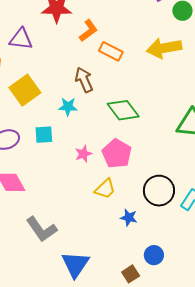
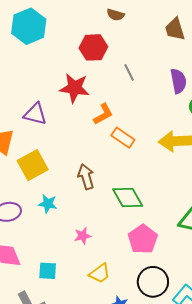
brown arrow: (84, 80) -> (86, 177), moved
cyan star: (68, 107) -> (48, 204), moved
cyan square: (44, 135) -> (48, 271), moved
pink pentagon: (117, 154) -> (143, 239), moved

